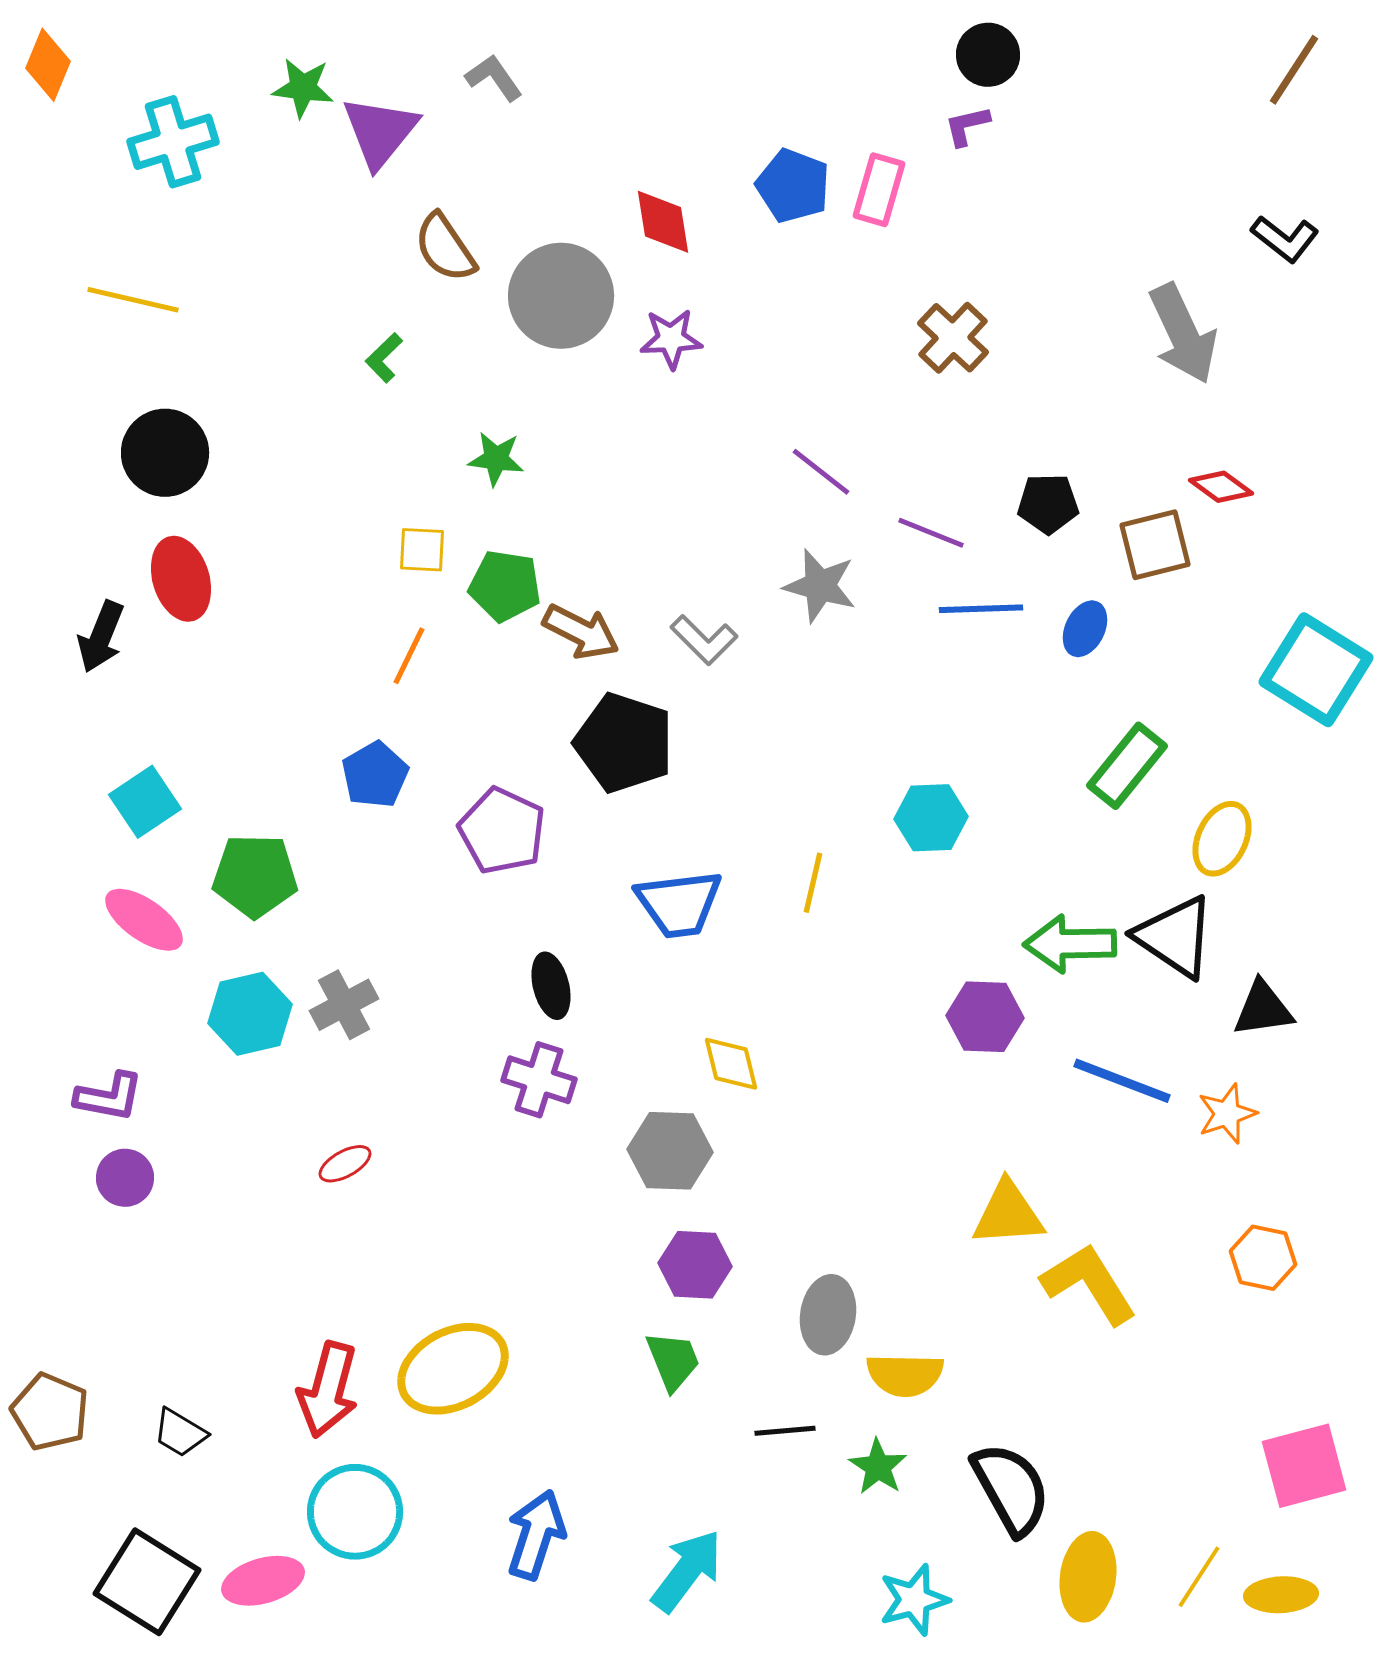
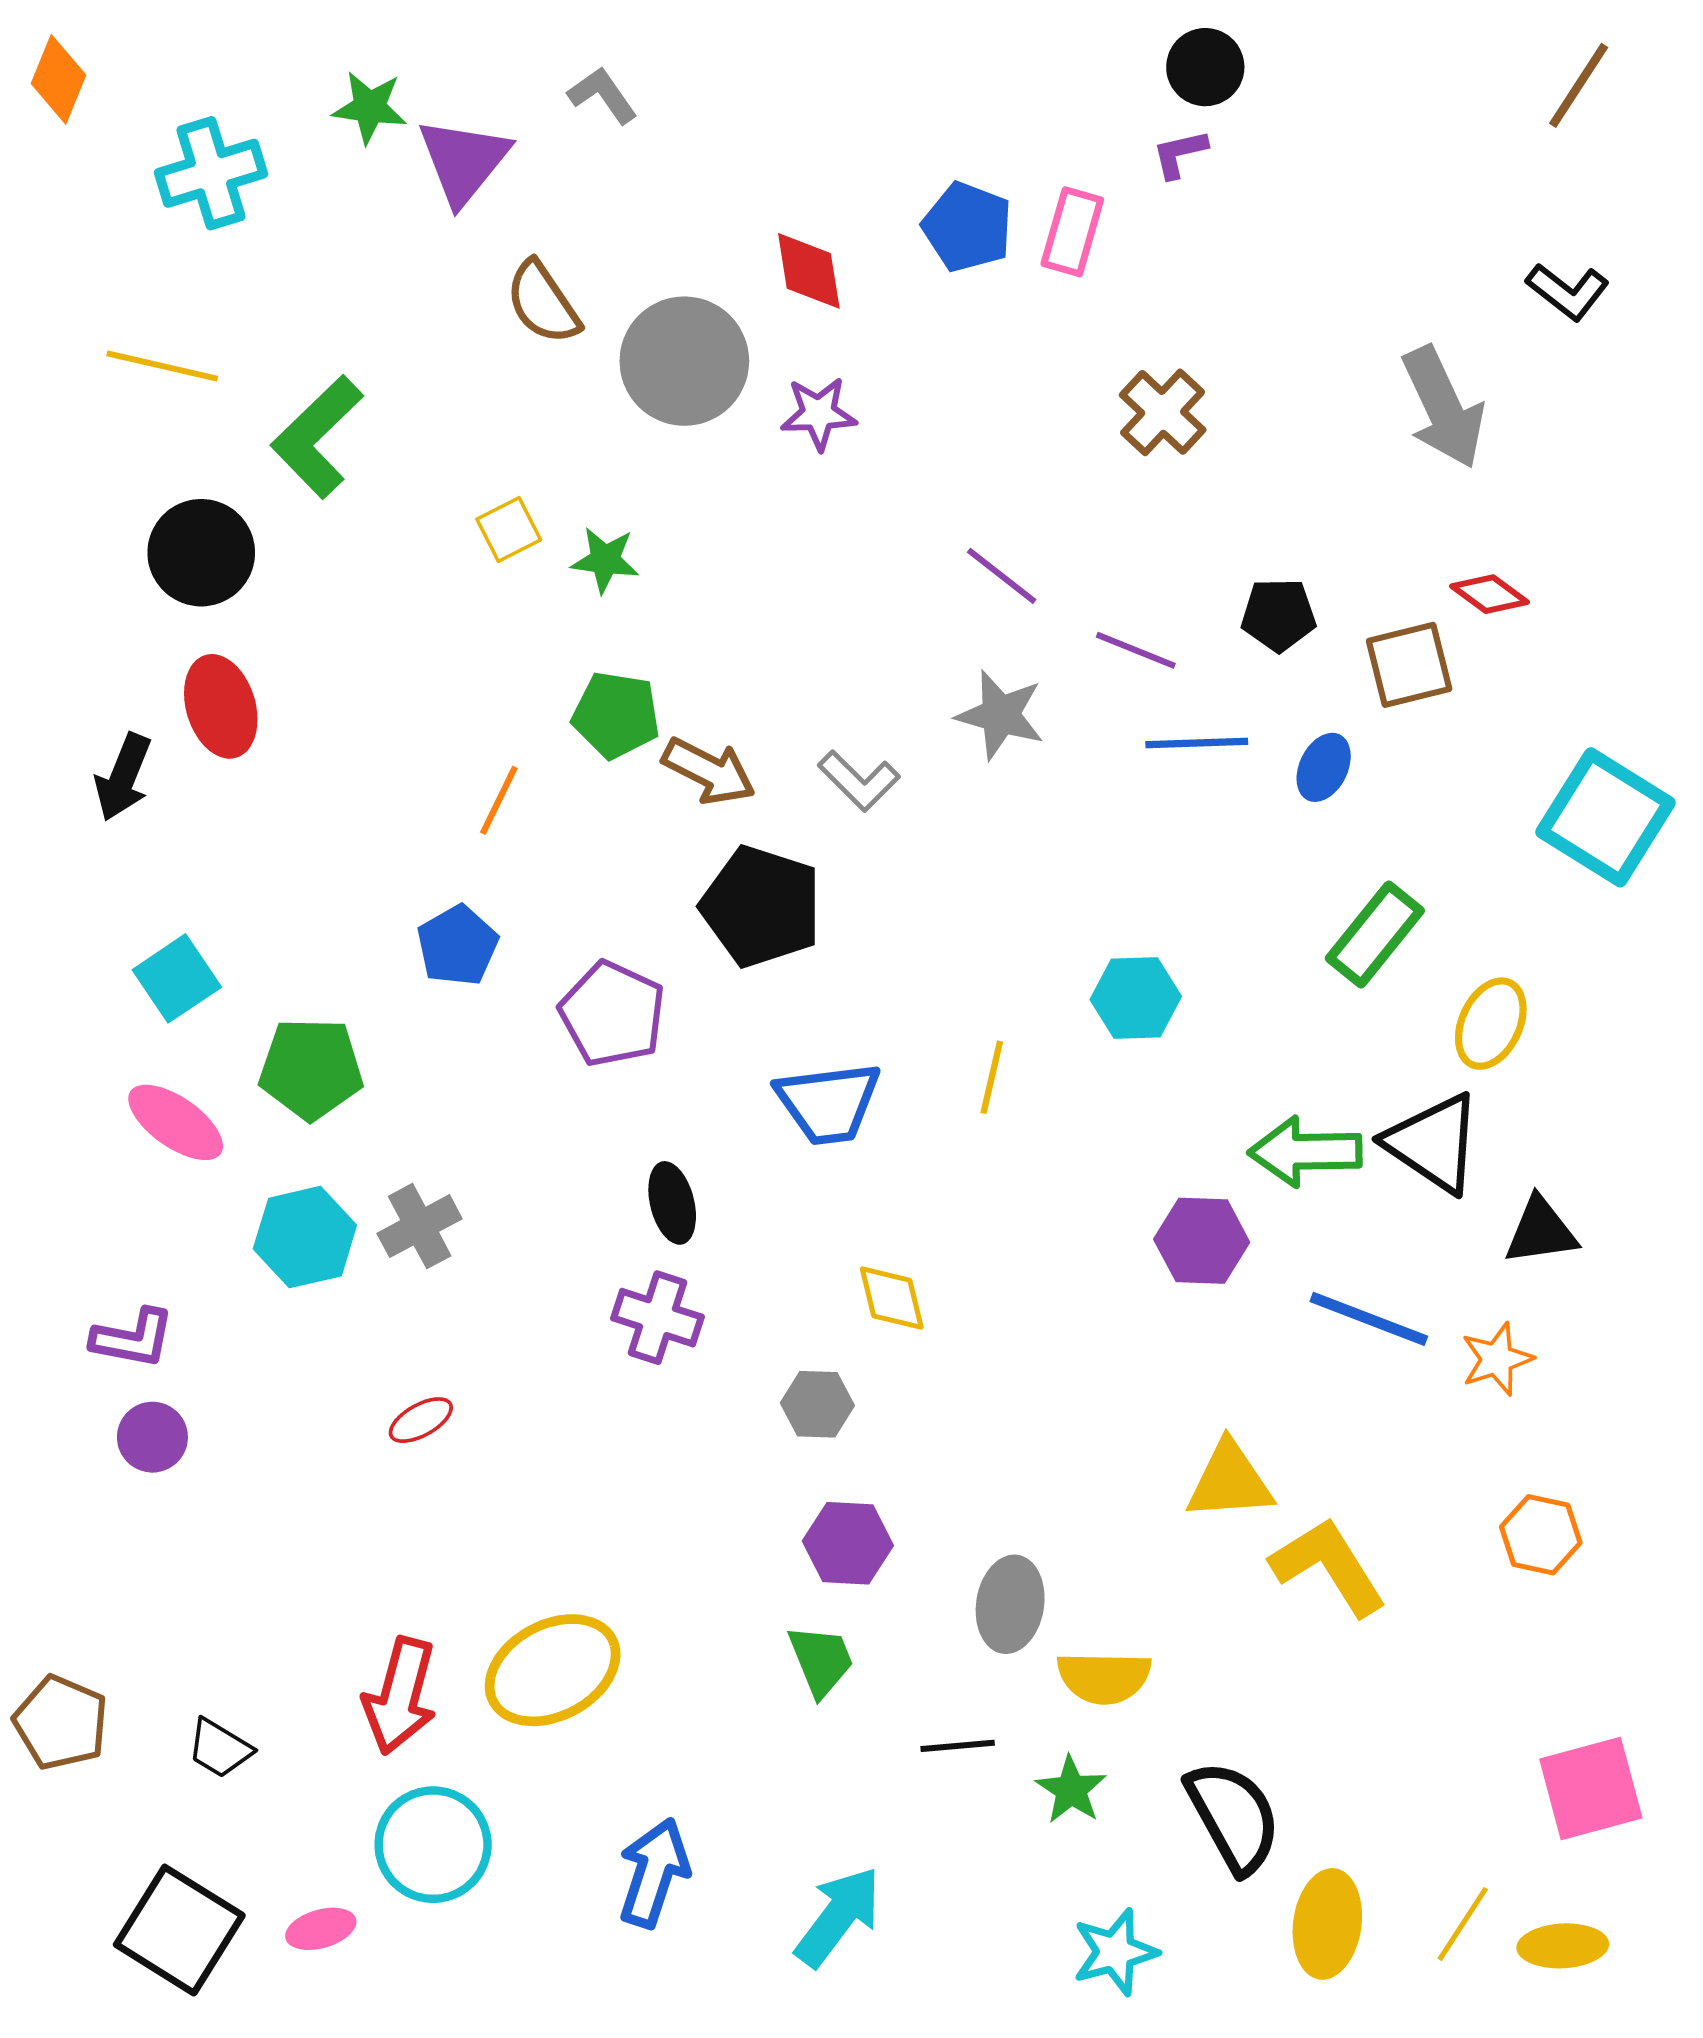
green L-shape: (384, 358) -> (317, 437), moved, size x2.0
yellow square: (422, 550) -> (509, 529), moved, turned -30
gray hexagon: (670, 1151) -> (817, 1404), size x0.7
pink ellipse: (263, 1581) -> (321, 1929), size x0.7

